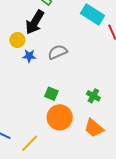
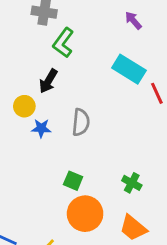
black arrow: (35, 22) -> (48, 81), size x0.7
gray semicircle: (58, 52) -> (81, 122), turned 120

